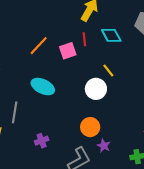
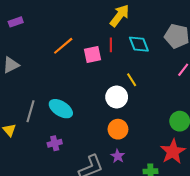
cyan ellipse: (43, 87) -> (61, 109), moved
orange circle: (90, 127) -> (118, 129), moved

